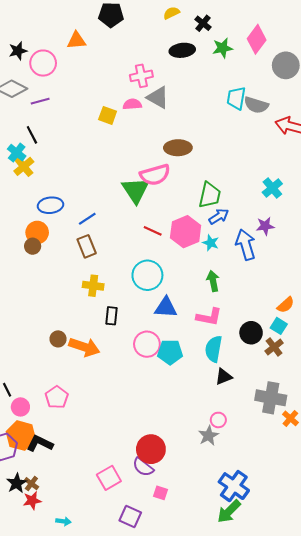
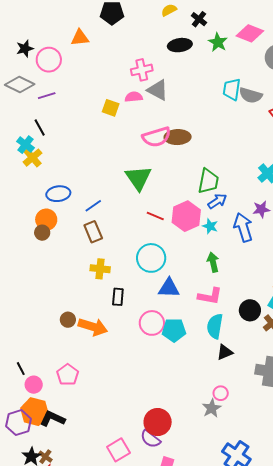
pink diamond: (257, 39) -> (250, 33), turned 76
green star: (223, 48) -> (218, 42), turned -30
pink semicircle: (155, 175) -> (157, 137), moved

